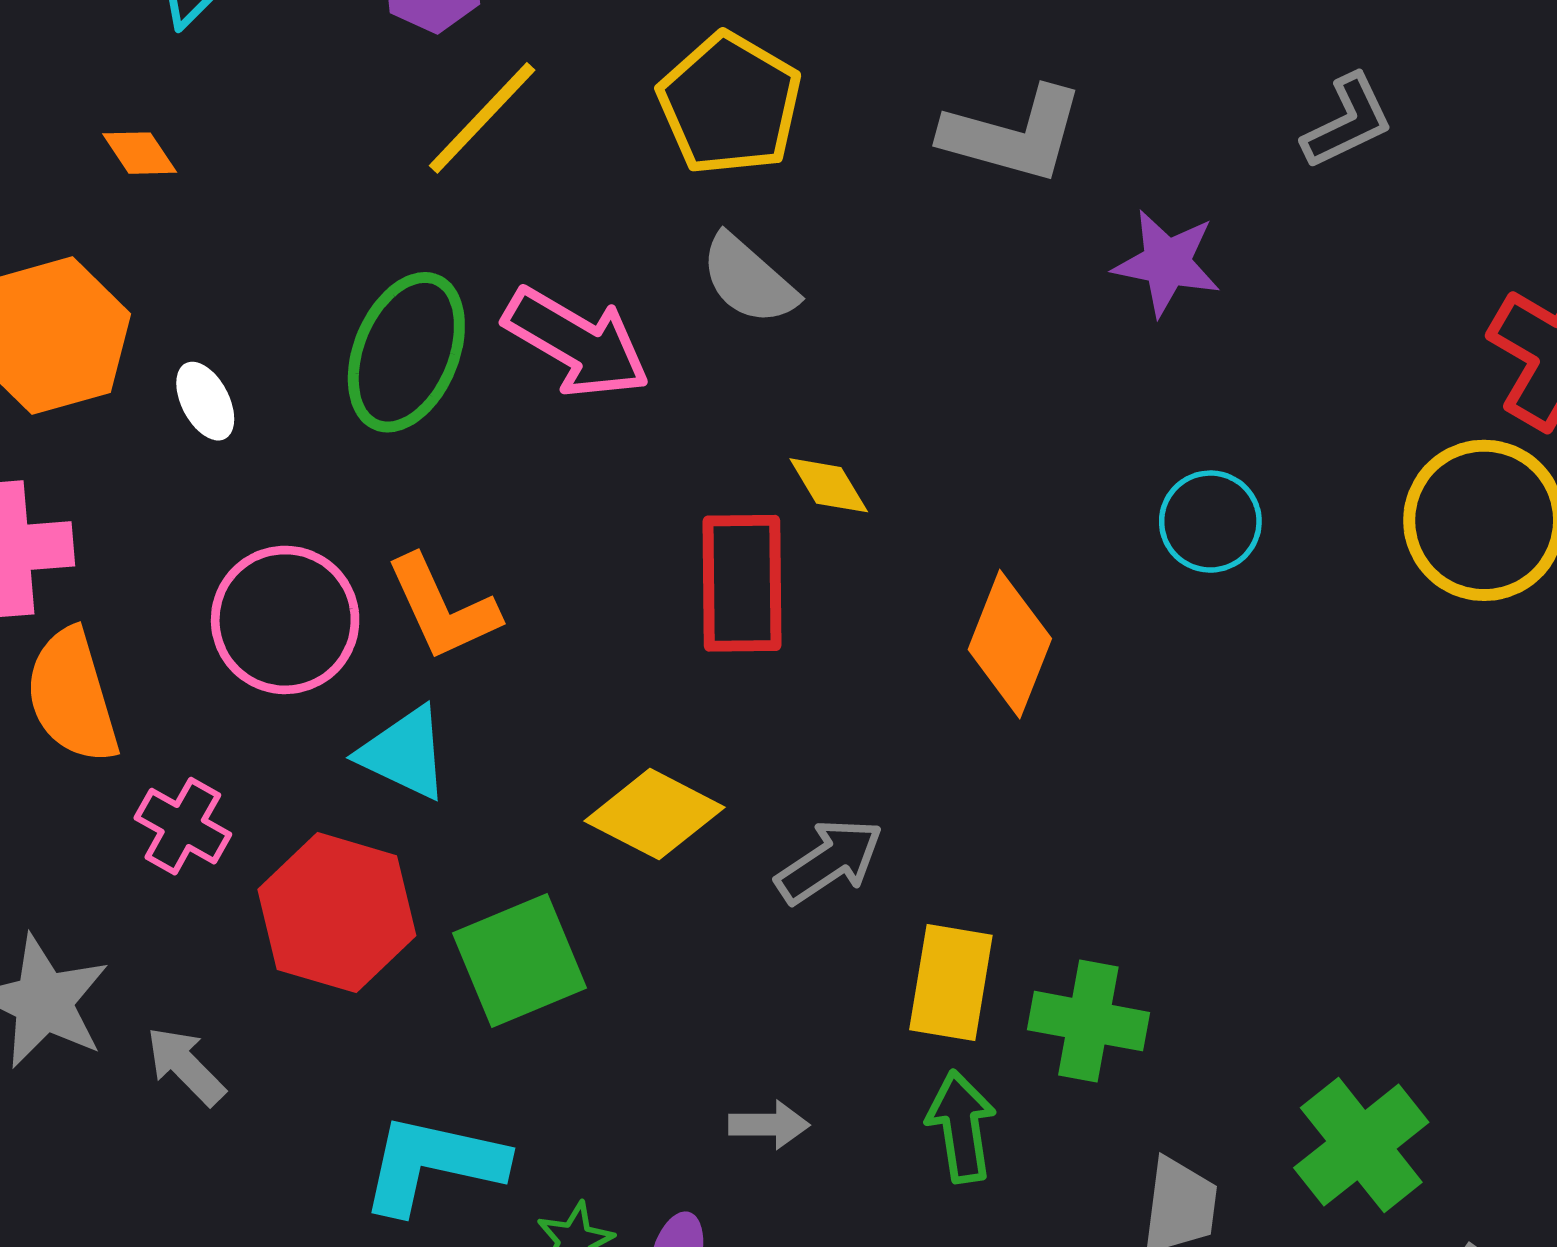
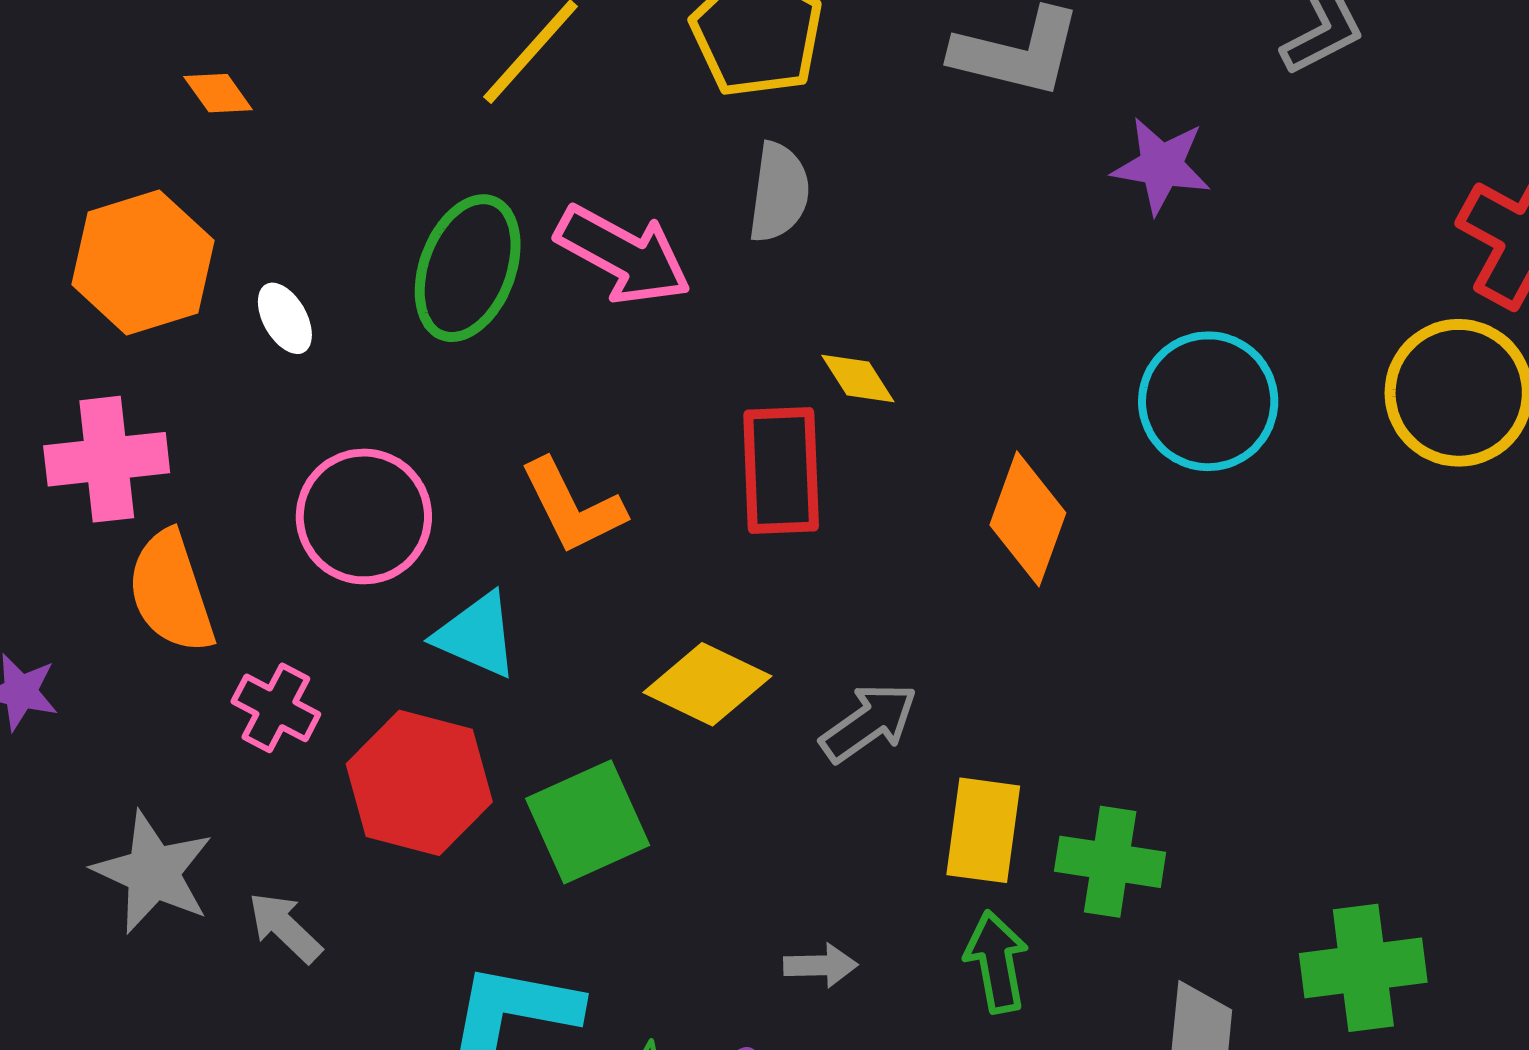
gray semicircle: (749, 280) -> (779, 192), turned -122
cyan circle: (1210, 522) -> (1208, 401), size x1.5
orange L-shape: (442, 608) -> (572, 507), moved
green cross: (1361, 1145) -> (1363, 968), turned 33

